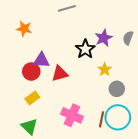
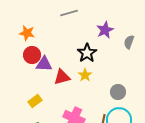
purple star: (104, 38) -> (105, 30), moved
yellow star: (105, 69) -> (85, 75), moved
red circle: (31, 72) -> (32, 55), moved

